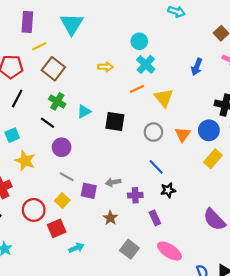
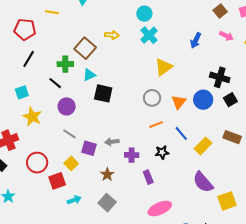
yellow line: (39, 46) -> (52, 12), turned 32
brown square: (53, 69) -> (85, 48), moved
orange line: (137, 89) -> (156, 125), moved
yellow triangle: (164, 98) -> (164, 67), turned 30
green cross: (57, 101) -> (65, 64), turned -35
black square: (115, 122) -> (103, 93), moved
yellow rectangle: (213, 159) -> (203, 146), moved
blue line: (156, 167) -> (181, 133), moved
yellow square: (62, 200) -> (71, 163), moved
gray square: (129, 249) -> (107, 203), moved
pink ellipse: (170, 251) -> (160, 208), turned -60

